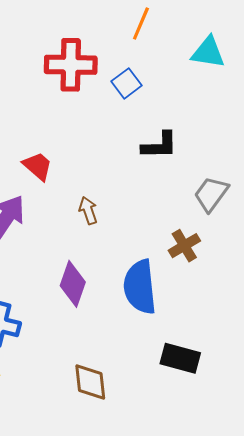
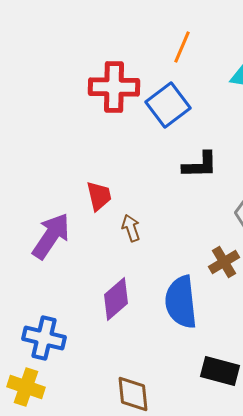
blue square: (126, 83) -> (168, 105), size x1.5
red trapezoid: (38, 166) -> (99, 196), moved, turned 36
purple diamond: (73, 284) -> (116, 299), turned 30

